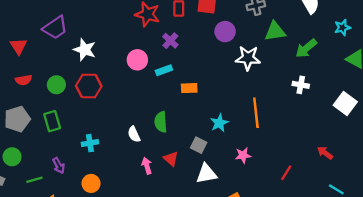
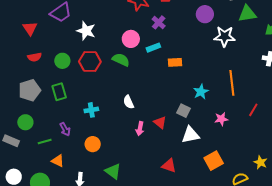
green semicircle: (161, 122) -> (121, 60), moved, turned 120
pink arrow: (147, 166) -> (140, 129), turned -152
red line: (286, 173) -> (253, 110), moved

